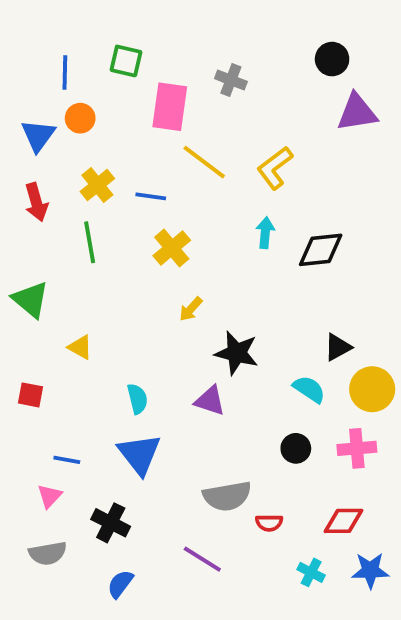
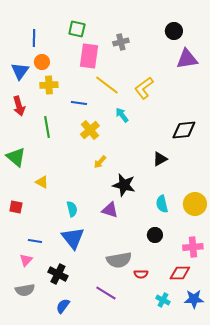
green square: (126, 61) -> (77, 29), moved
gray cross: (231, 80) -> (121, 42), turned -35
yellow cross: (97, 185) -> (49, 85), moved, turned 36
cyan arrow: (265, 233) -> (122, 115), moved, turned -42
black diamond: (321, 250) -> (184, 130), moved
black triangle: (338, 347) -> (160, 159), moved
cyan semicircle: (309, 389) -> (162, 204), turned -138
pink cross: (357, 448) -> (193, 247), moved

